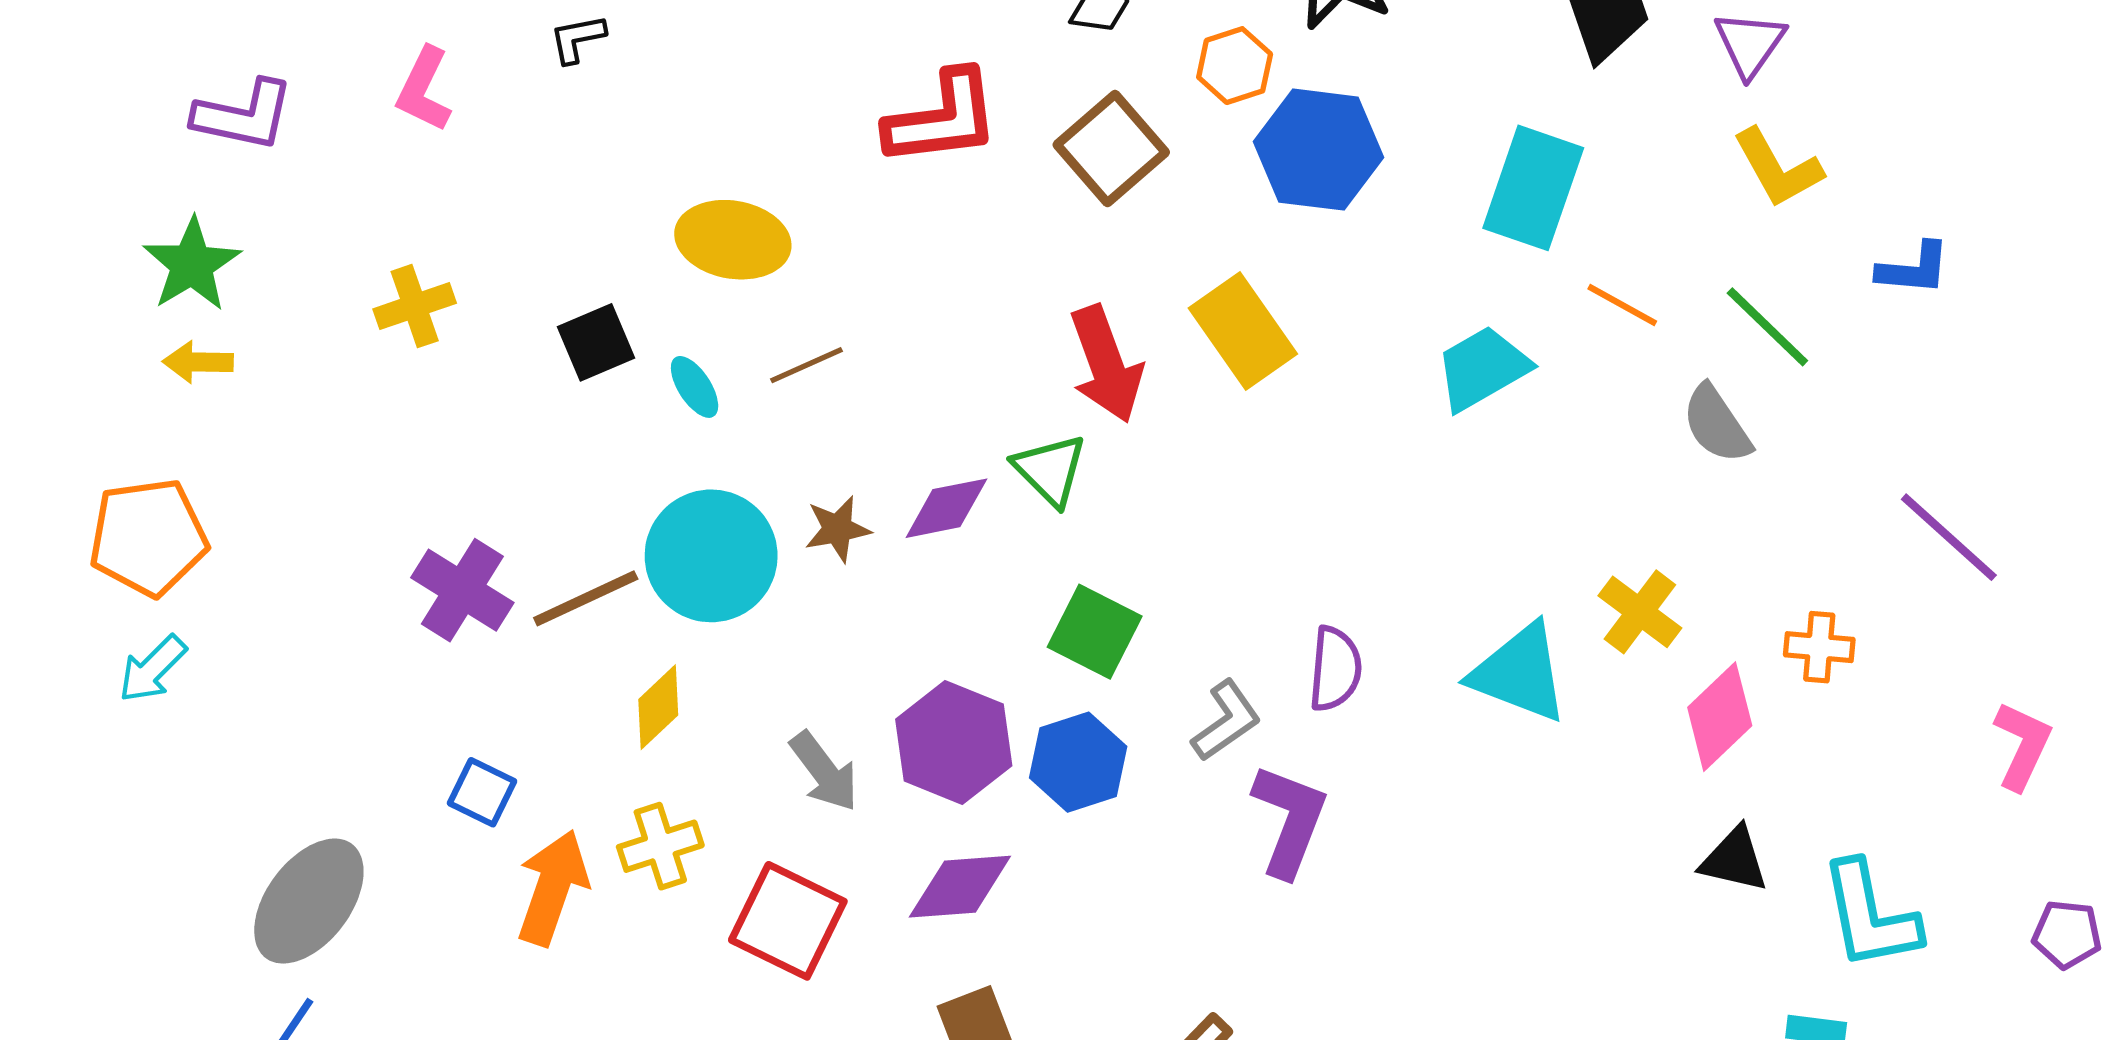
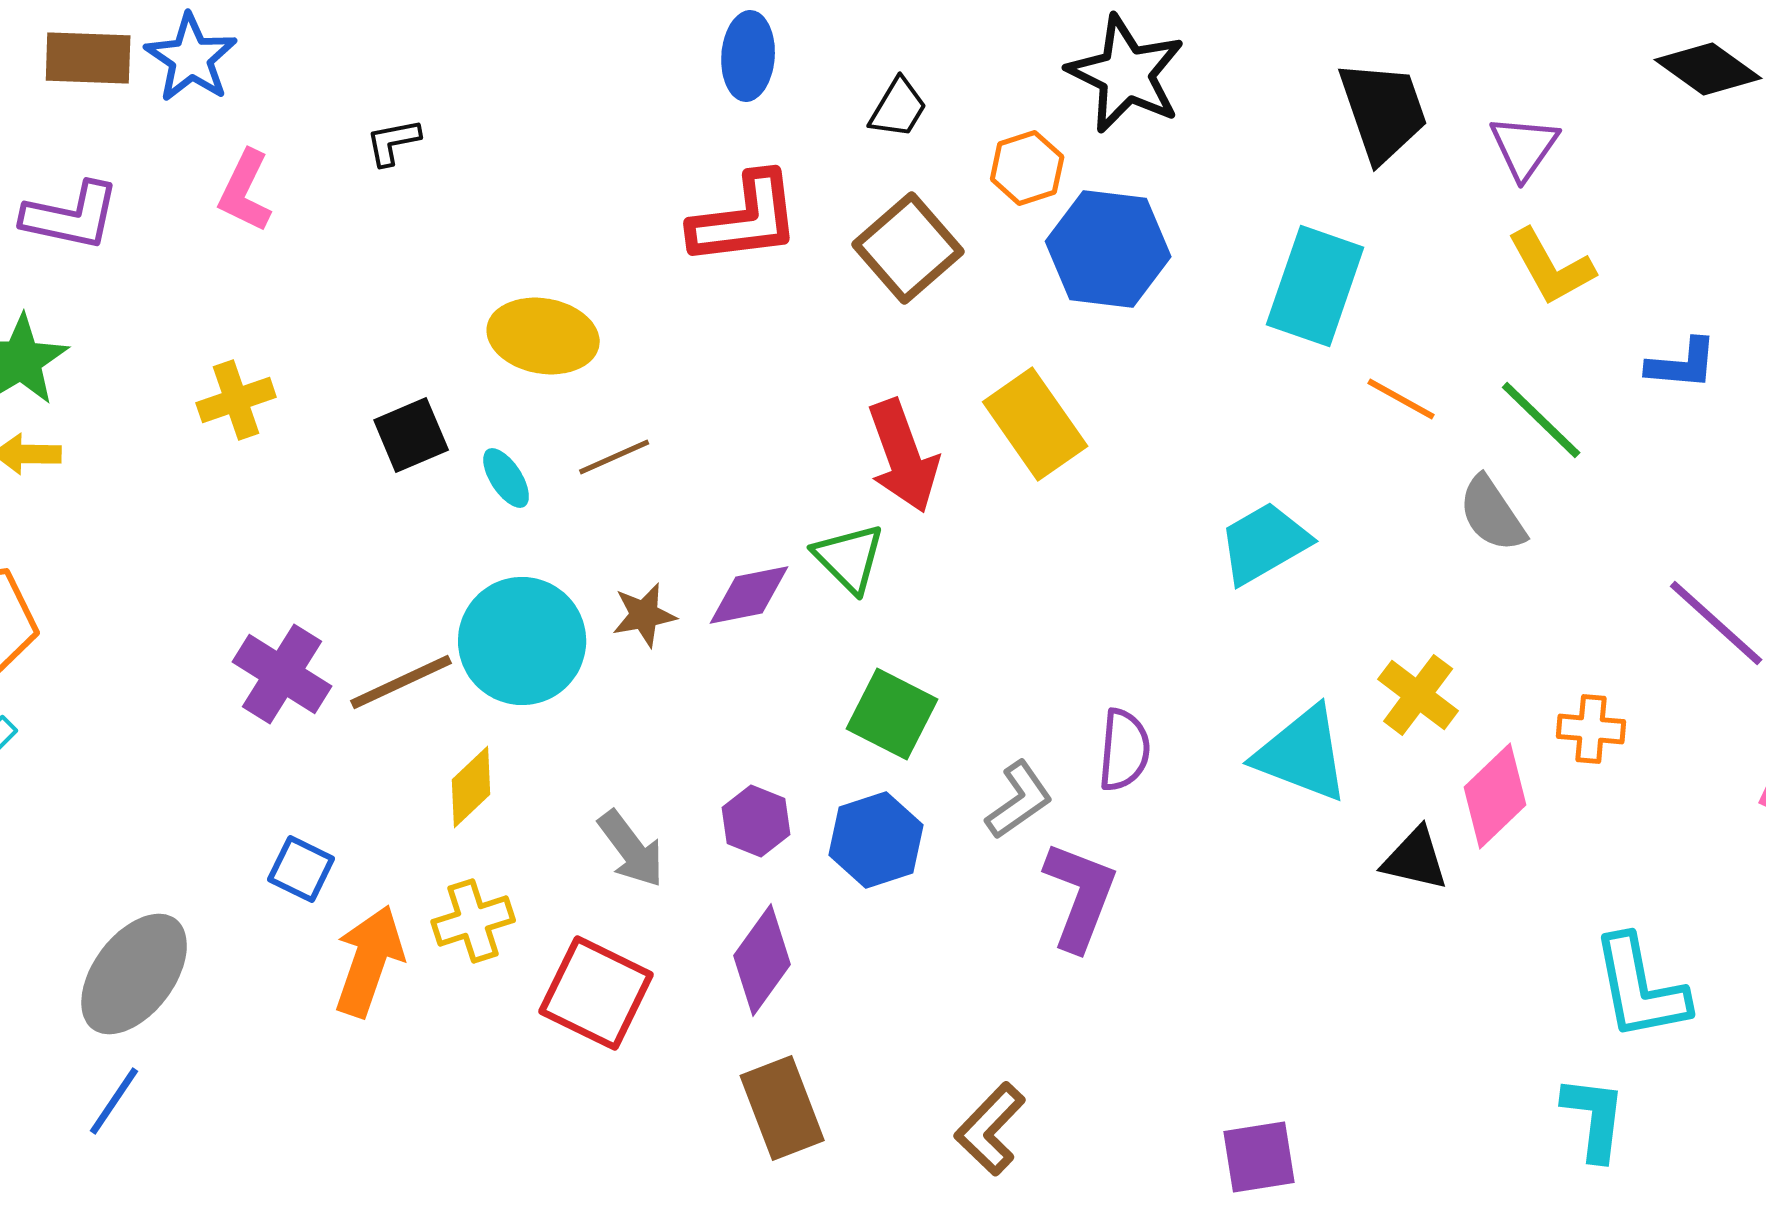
cyan trapezoid: (1482, 368) -> (1264, 543), moved
purple hexagon: (954, 742) -> (756, 821), size x0.6
black triangle: (1734, 860) -> (1415, 859), moved
purple diamond: (960, 887) -> (762, 960), turned -50

